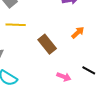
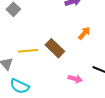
yellow line: (16, 25) -> (28, 51), moved

